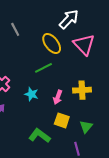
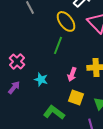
green line: (44, 68) -> (58, 45), turned -42
cyan star: (31, 94) -> (41, 79), moved

